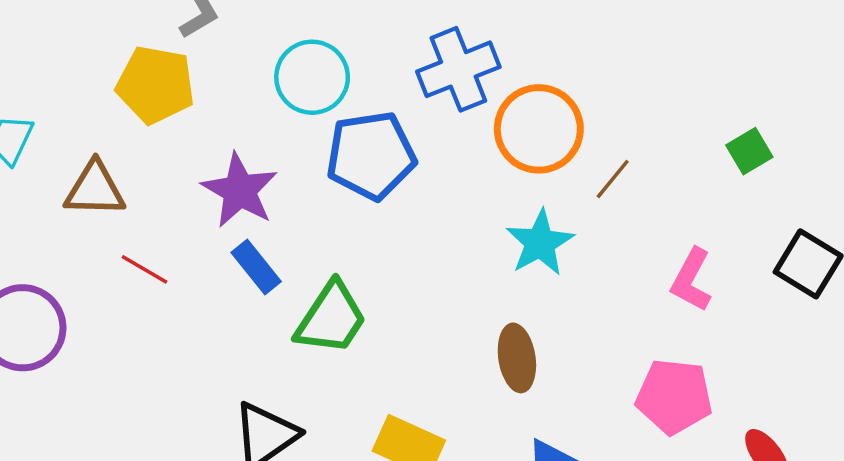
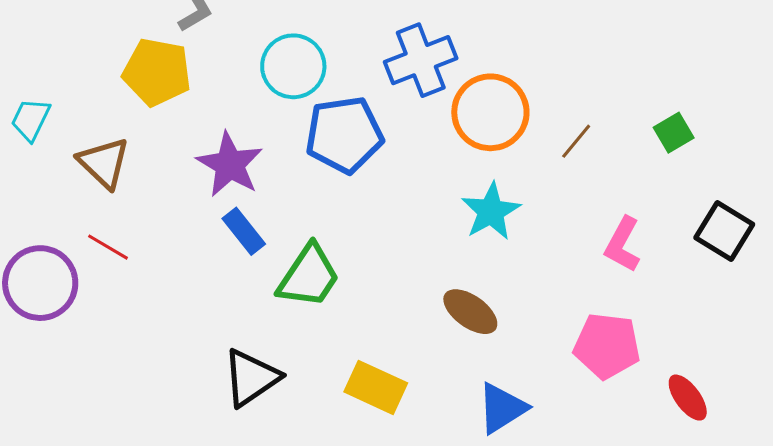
brown line: (613, 179) -> (576, 141), moved
brown triangle: (95, 189) -> (104, 163), turned 42
red line: (145, 269) -> (108, 247), moved
brown ellipse: (517, 358) -> (470, 312), turned -46

